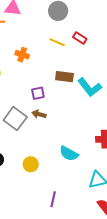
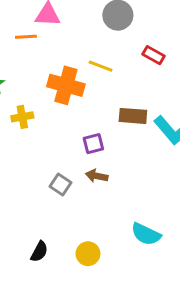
yellow line: (57, 42) -> (101, 66), moved
orange cross: (22, 55) -> (66, 85), size x1.6
gray square: (15, 119) -> (60, 184), size x0.6

